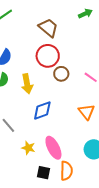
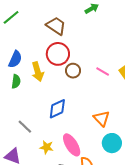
yellow arrow: (27, 84) -> (38, 72), moved
orange triangle: (87, 112) -> (102, 118), moved

